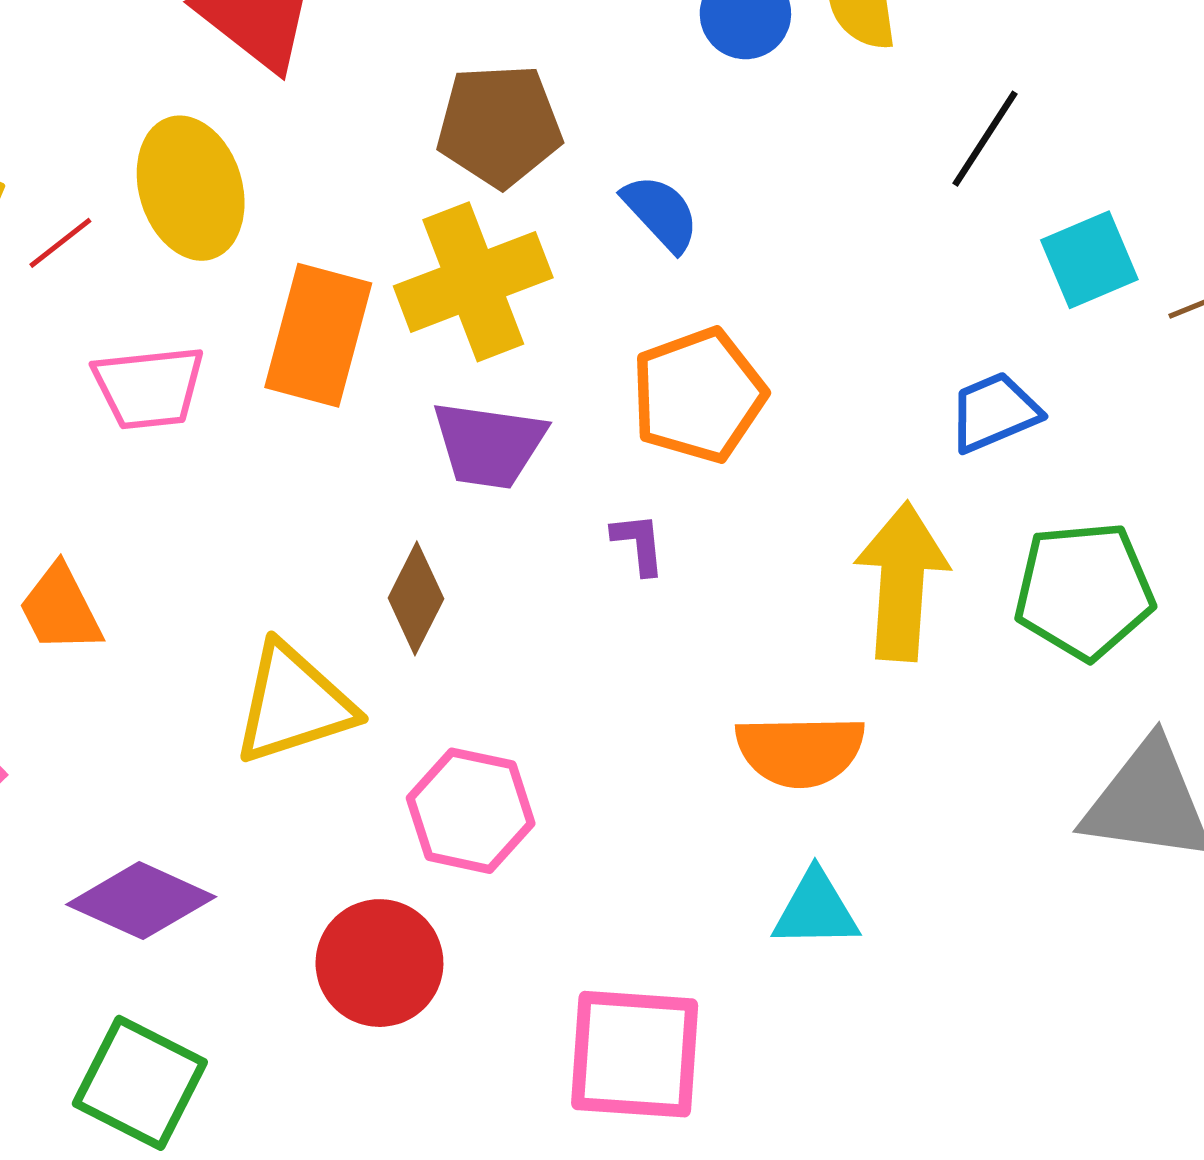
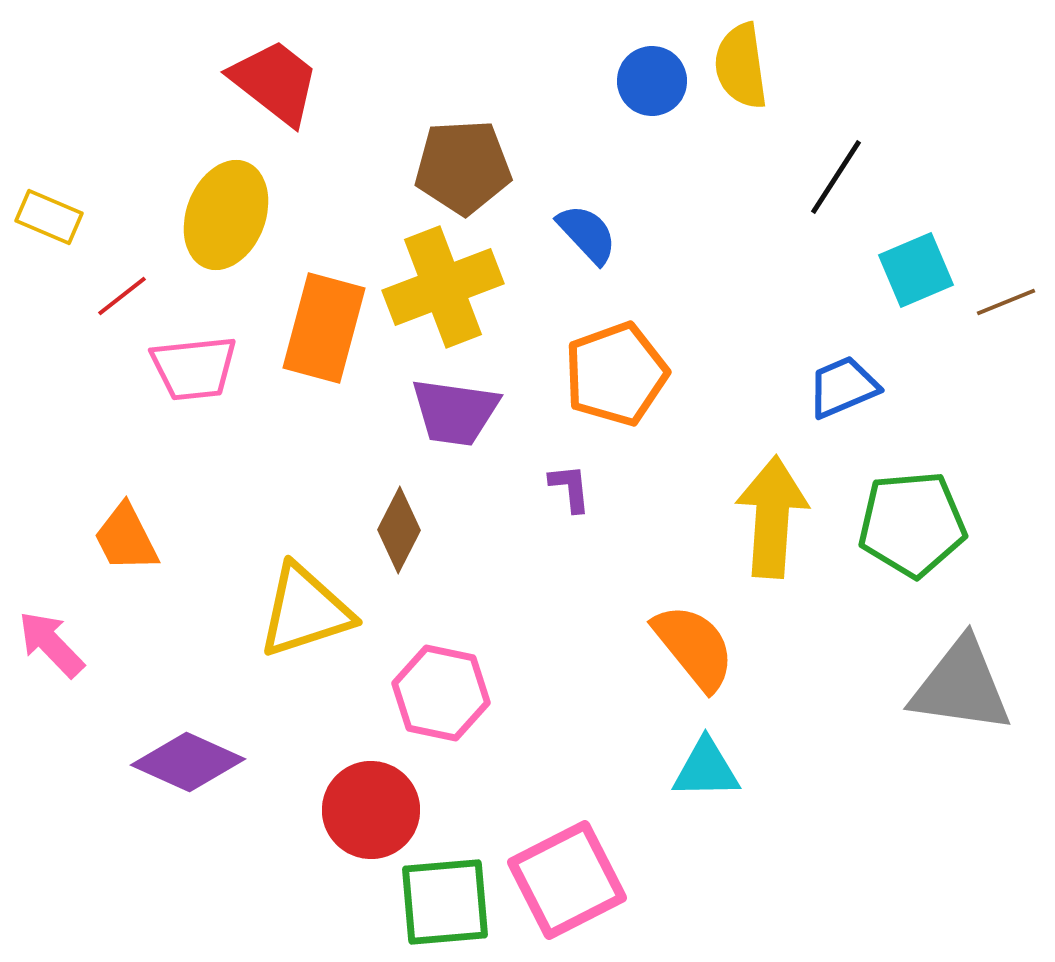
yellow ellipse: (191, 188) -> (226, 215), turned 38
red line: (60, 243) -> (122, 296), moved
orange semicircle: (800, 751) -> (694, 647), turned -128
pink square: (635, 1054) -> (567, 880), turned -31
green square: (140, 1083) -> (445, 902), moved, turned -32

